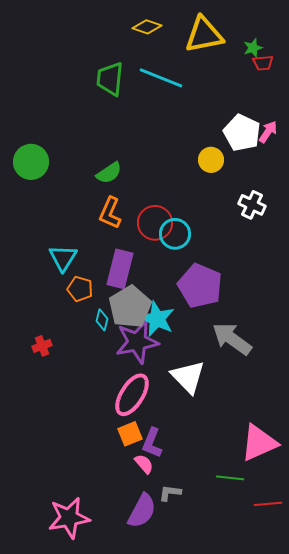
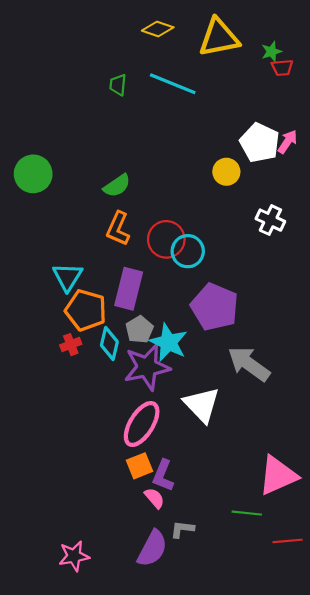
green trapezoid: (110, 79) -> (118, 85), size x0.6
orange pentagon: (80, 289) -> (86, 310), size x1.5
gray pentagon: (130, 307) -> (139, 330), size x0.6
cyan diamond: (102, 320) -> (109, 343), size x1.4
red cross: (42, 346) -> (71, 345), moved
pink star: (69, 518) -> (74, 556), size x0.7

